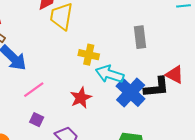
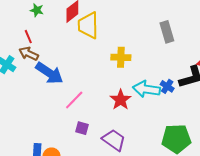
cyan arrow: (110, 74) -> (146, 89), moved
blue cross: (131, 92) -> (167, 86), size x0.5

